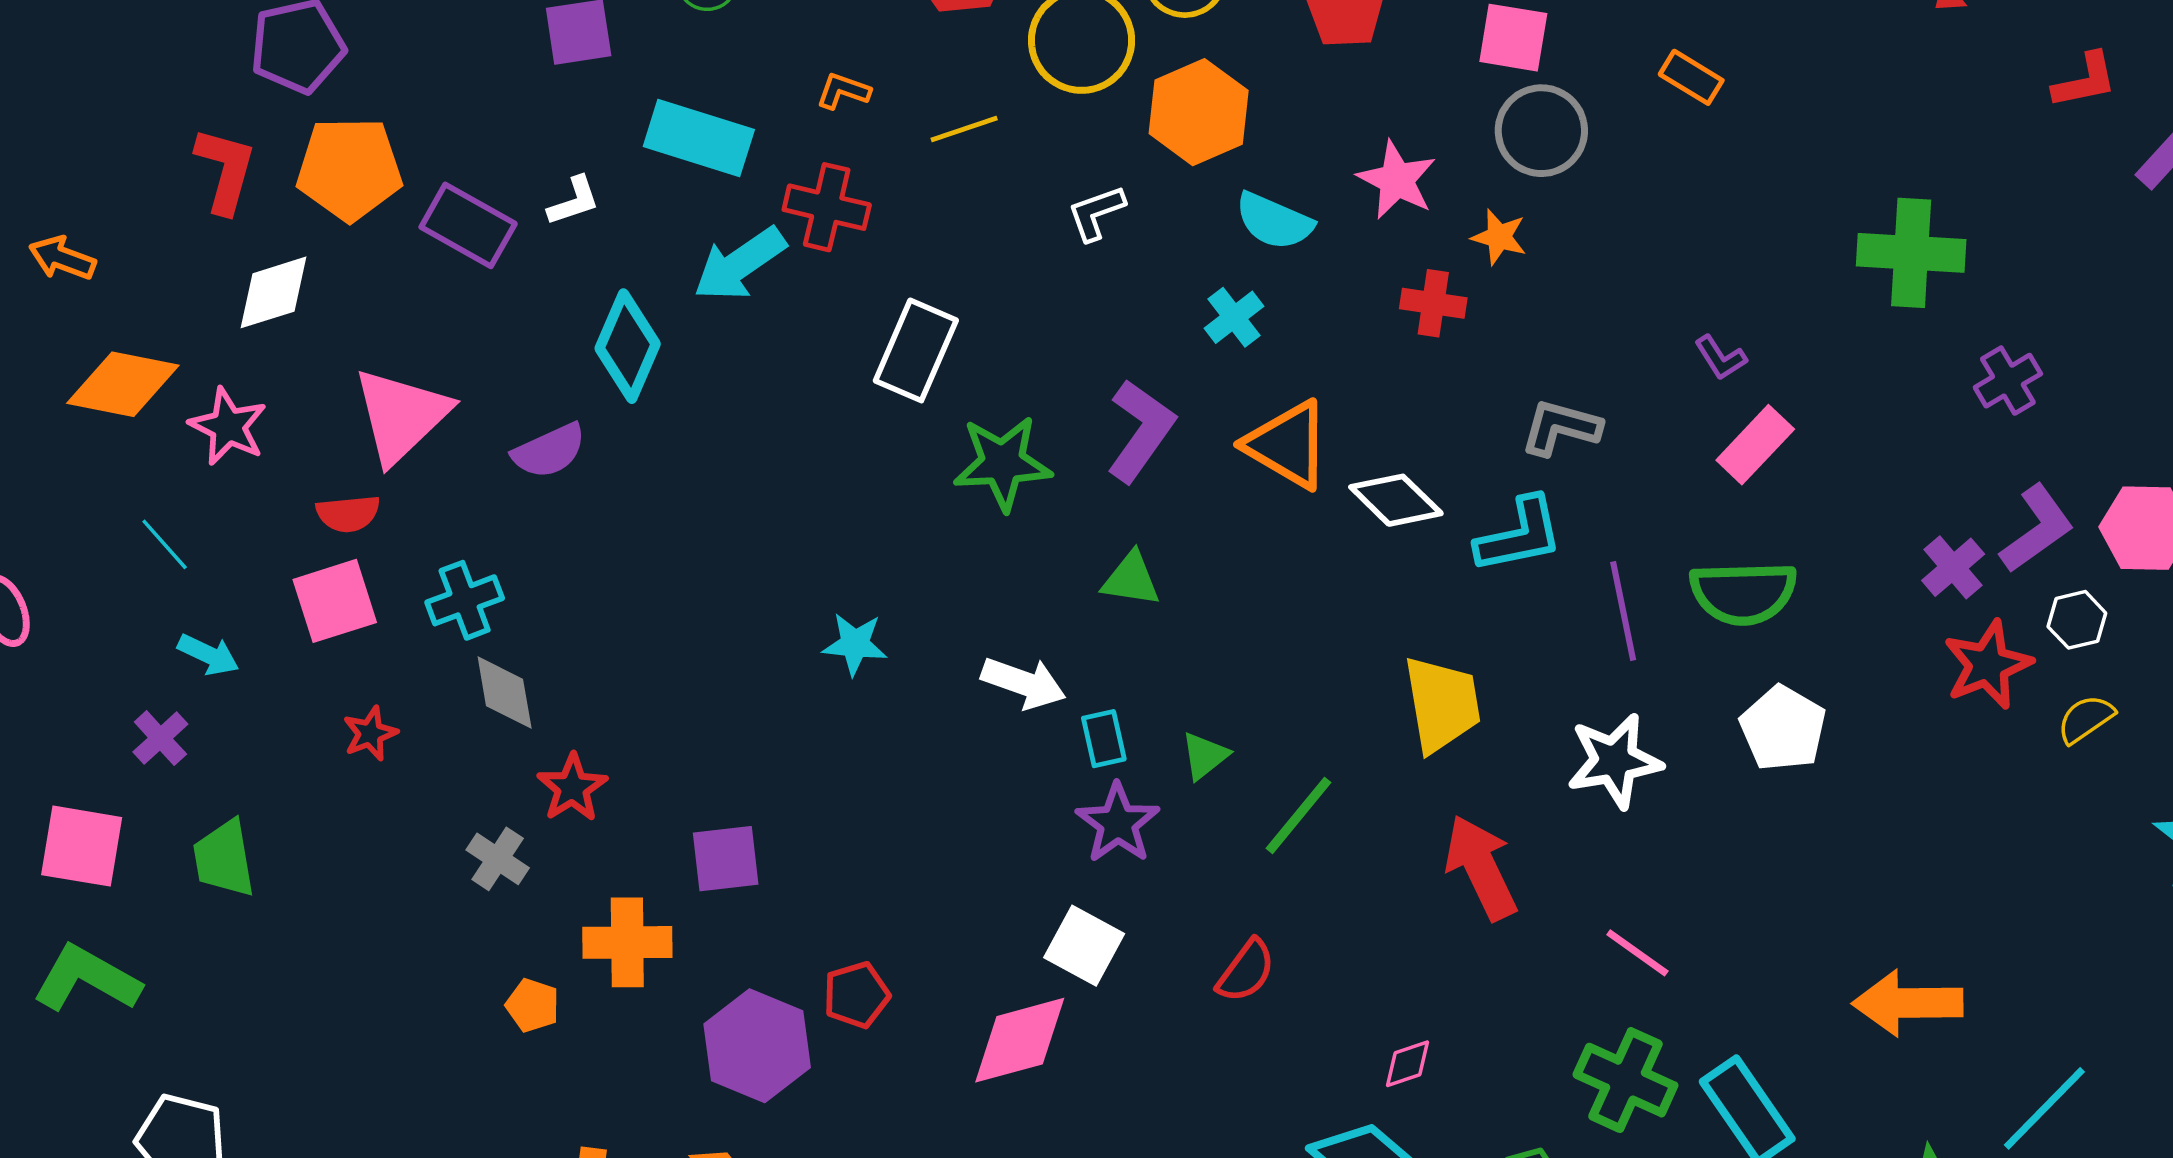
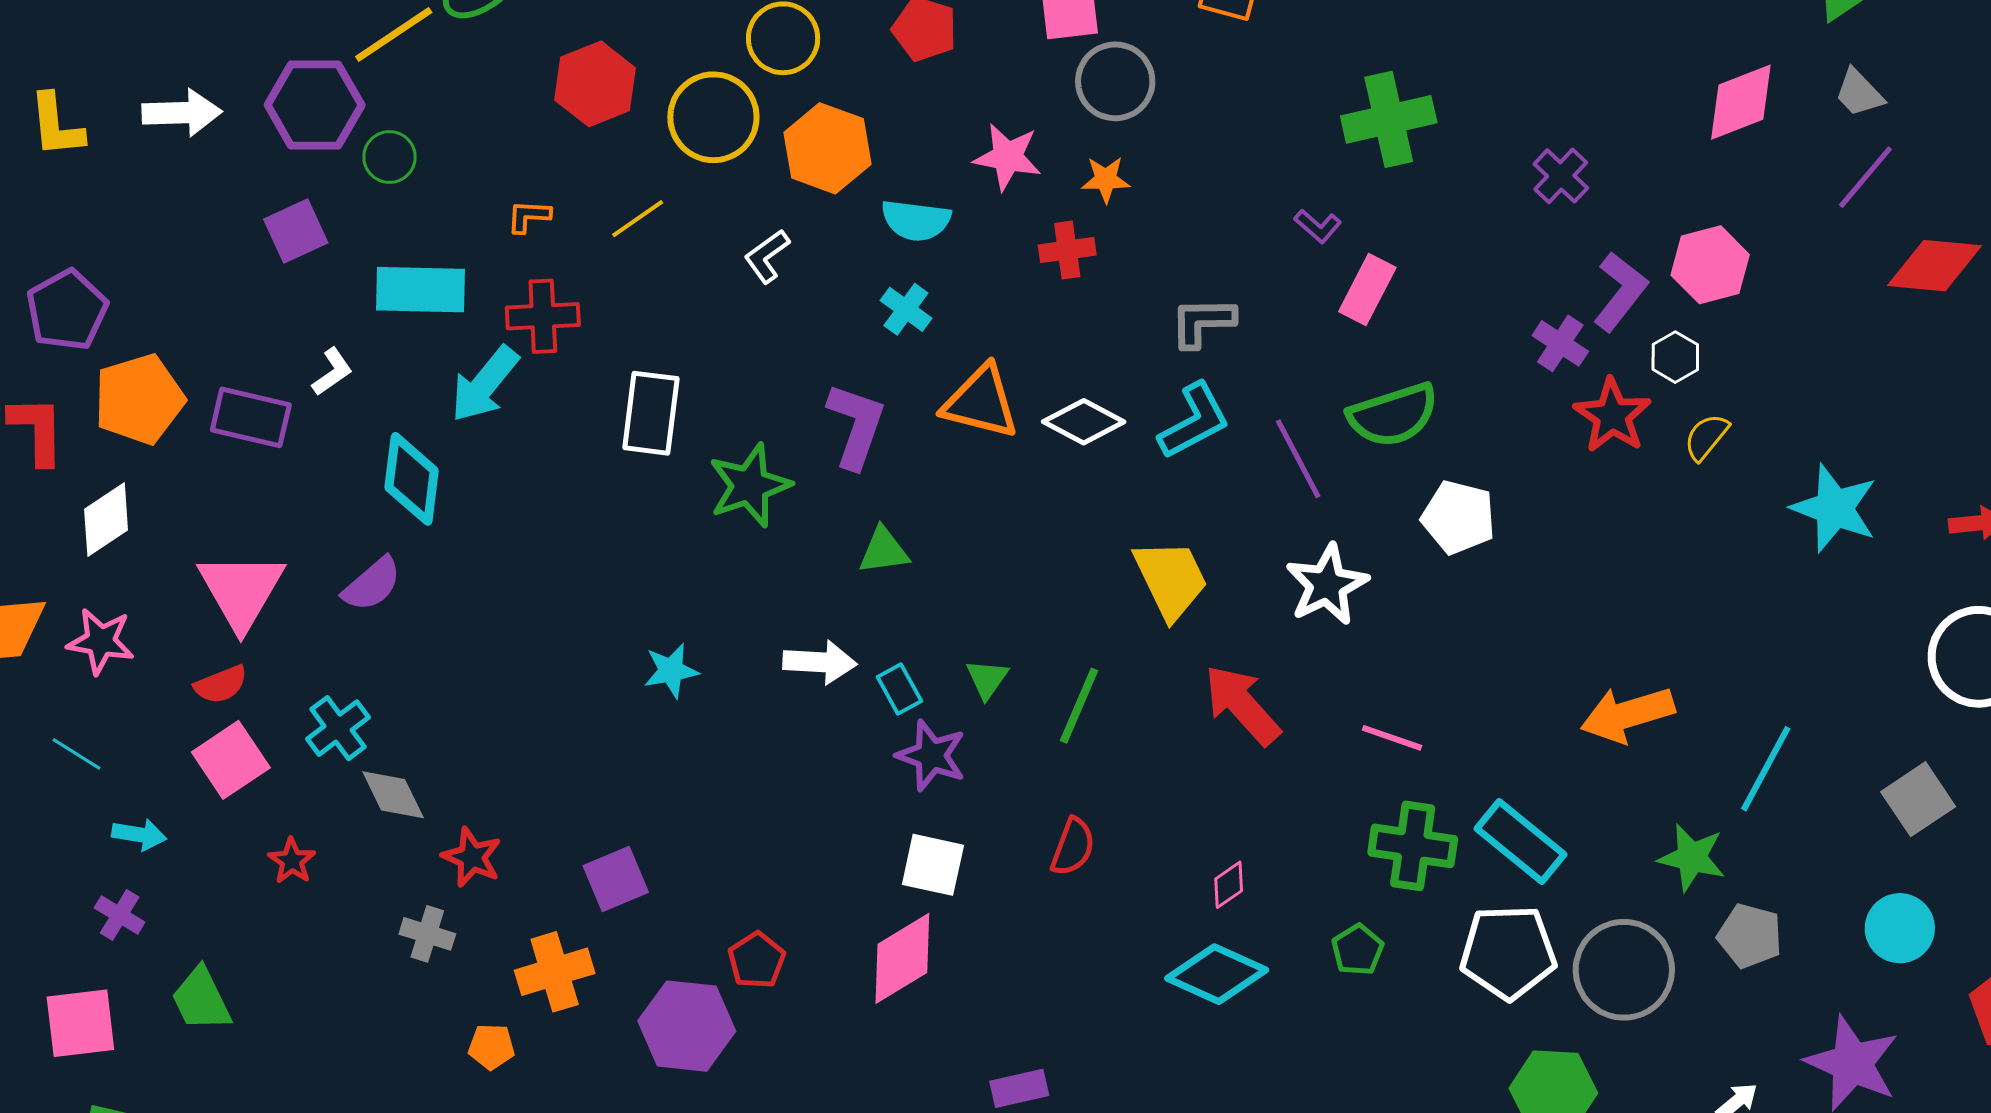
green cross: (1911, 253) -> (1389, 119), moved

